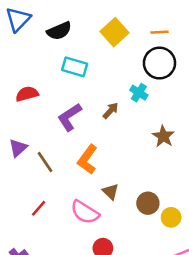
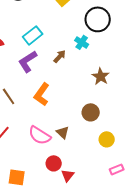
cyan rectangle: (75, 67) -> (33, 35), moved, turned -54
brown triangle: (111, 192) -> (63, 132), moved
brown circle: (148, 203) -> (91, 112), moved

